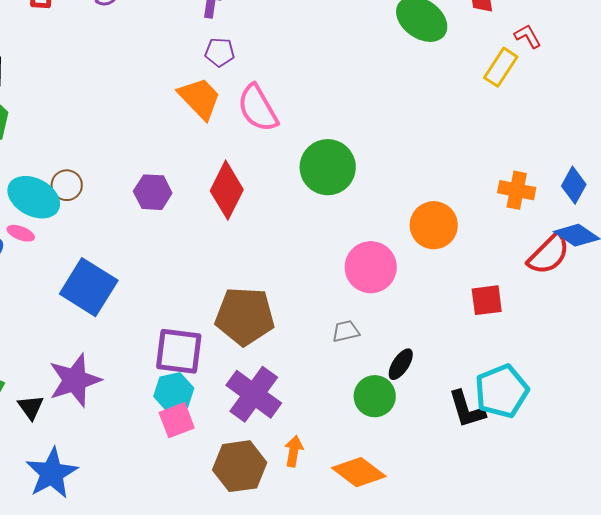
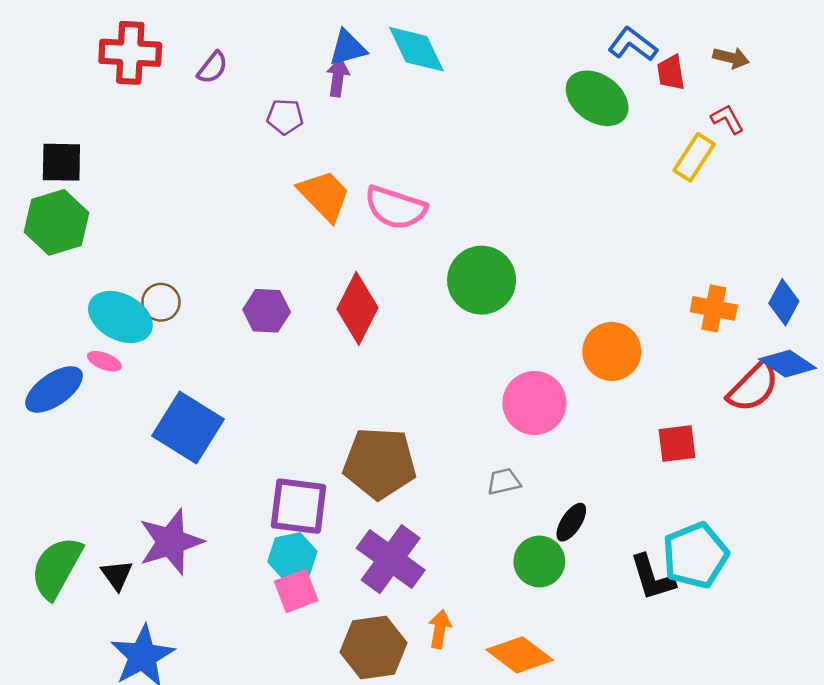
purple pentagon: (220, 52) -> (285, 117), moved
pink semicircle: (258, 108) -> (396, 208), turned -42

